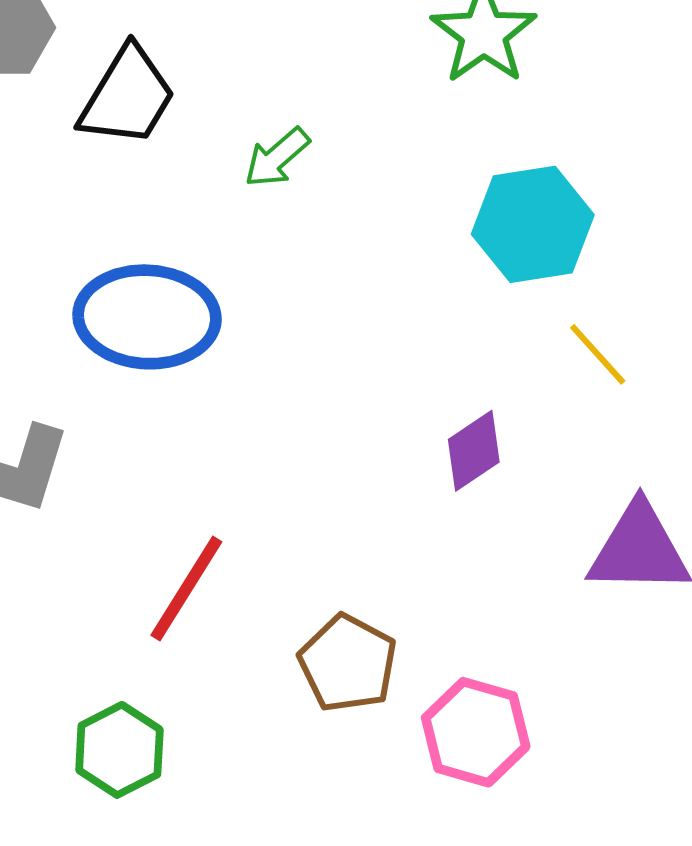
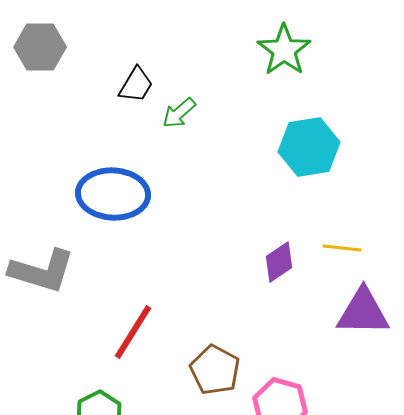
black trapezoid: (127, 96) -> (136, 85), moved, size x0.7
yellow line: (598, 354) -> (342, 248), moved, turned -42

